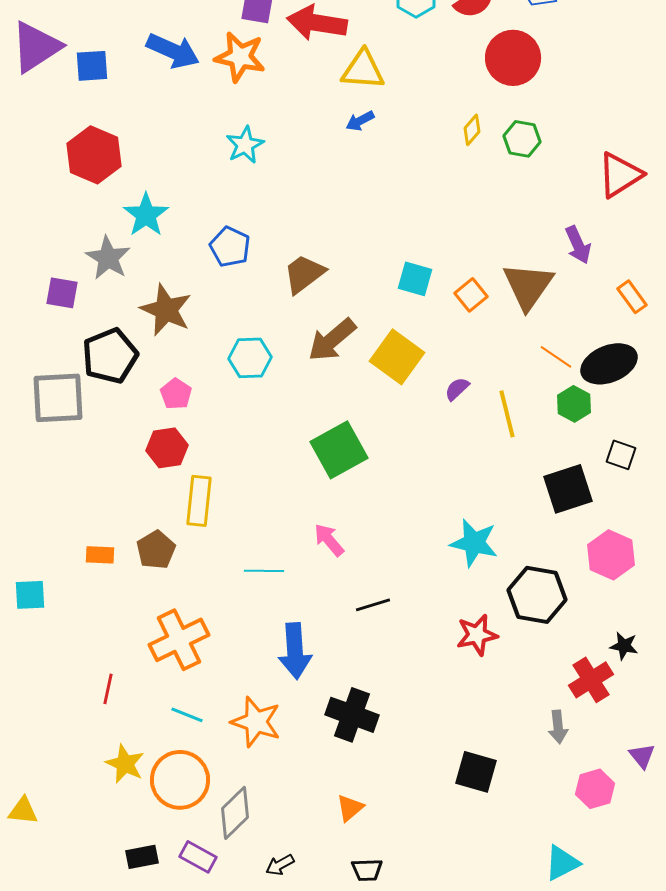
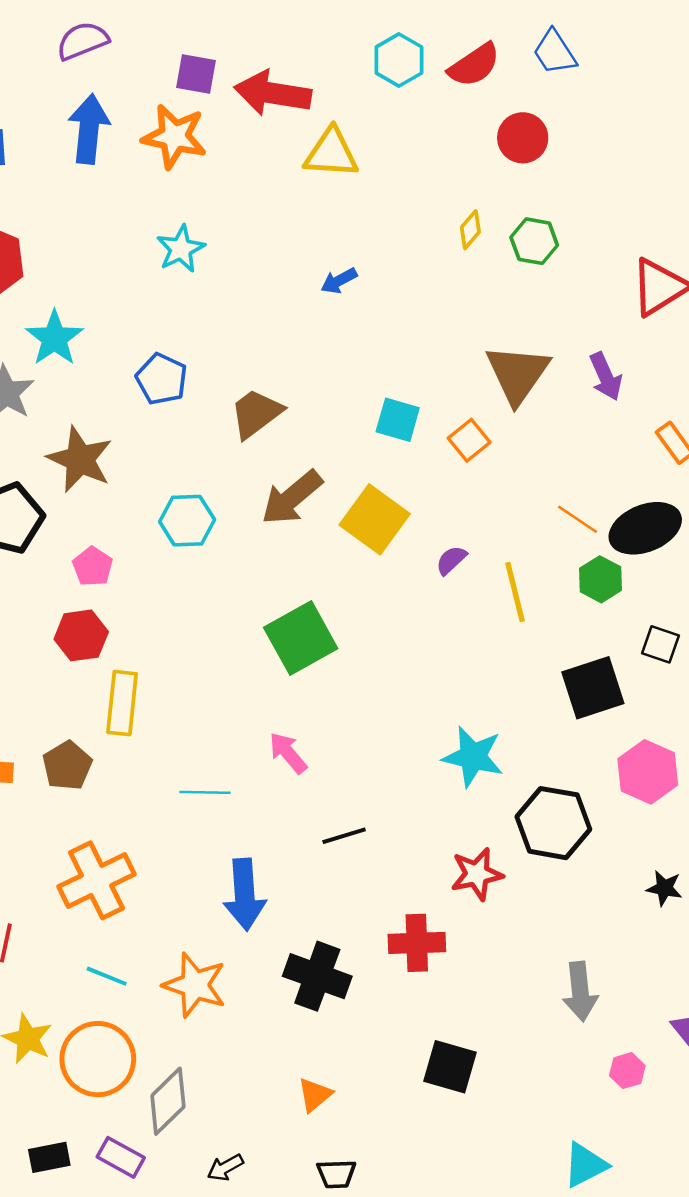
blue arrow: (173, 51) -> (89, 129), turned -108
red circle: (513, 58) -> (523, 138), size x0.7
blue arrow: (360, 121) -> (339, 281), moved
brown triangle: (528, 286) -> (518, 374), moved
red cross: (591, 680) -> (417, 943), moved, turned 30
gray arrow: (558, 727) -> (580, 991), size x1.4
black square: (476, 772) -> (450, 1067), moved
pink hexagon: (595, 789) -> (627, 1071), size x0.7

